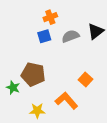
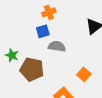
gray semicircle: (70, 36) -> (57, 46), moved, turned 30
green star: (13, 88) -> (12, 55), moved

